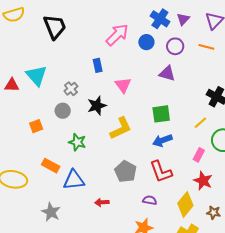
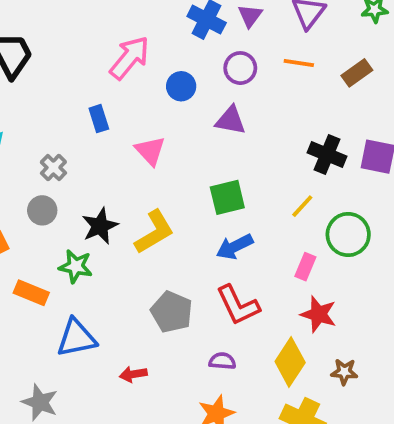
blue circle: (146, 42) -> (181, 86), moved
black star: (97, 106) -> (100, 226), moved
orange rectangle: (51, 166) -> (31, 293), moved

